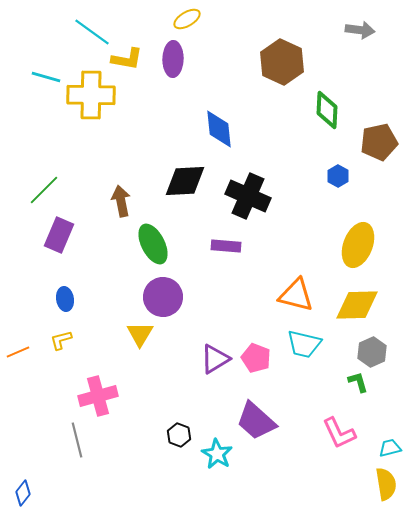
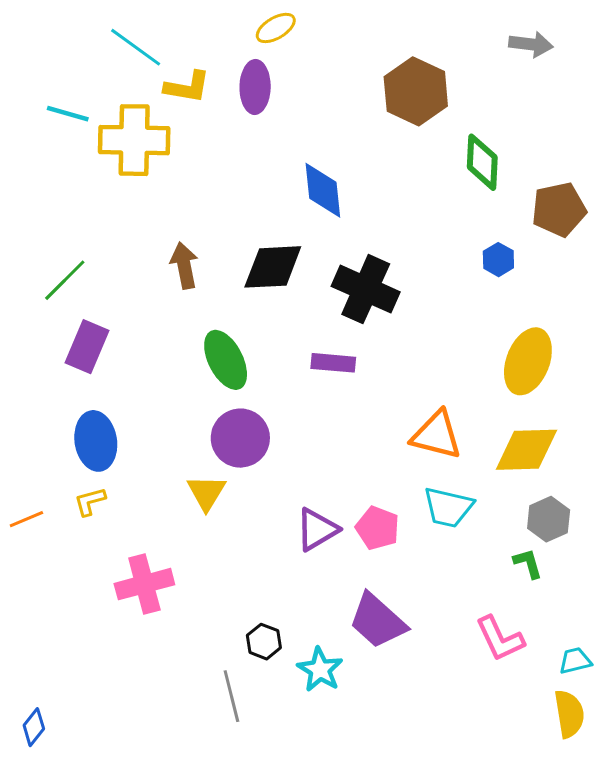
brown arrow: (121, 201) -> (184, 265), moved
blue ellipse: (65, 299) -> (96, 441), size x1.6
gray line: (77, 440) -> (231, 696), moved

